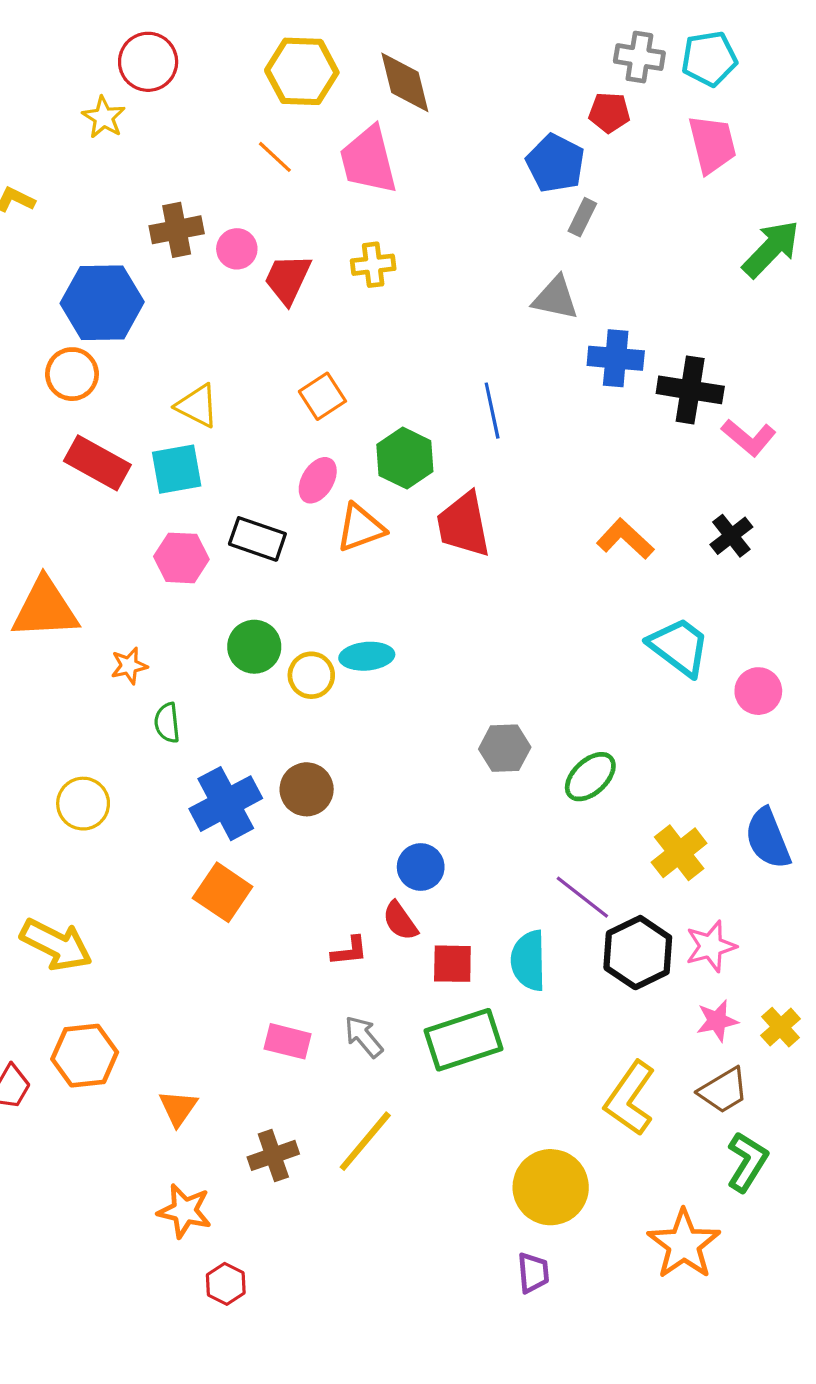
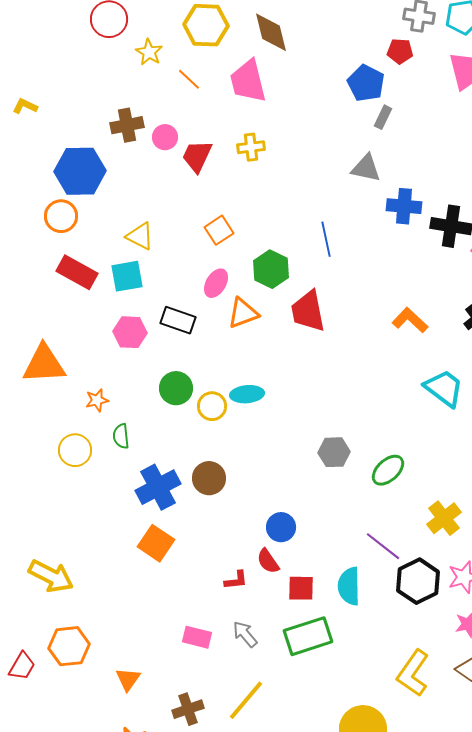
yellow star: (104, 117) -> (149, 52), moved
yellow circle: (83, 804) -> (75, 450), moved

